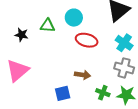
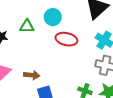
brown arrow: (83, 75) -> (32, 75), moved

